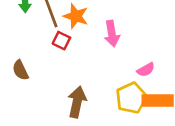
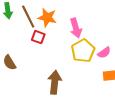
yellow pentagon: (131, 98) -> (83, 51), moved

